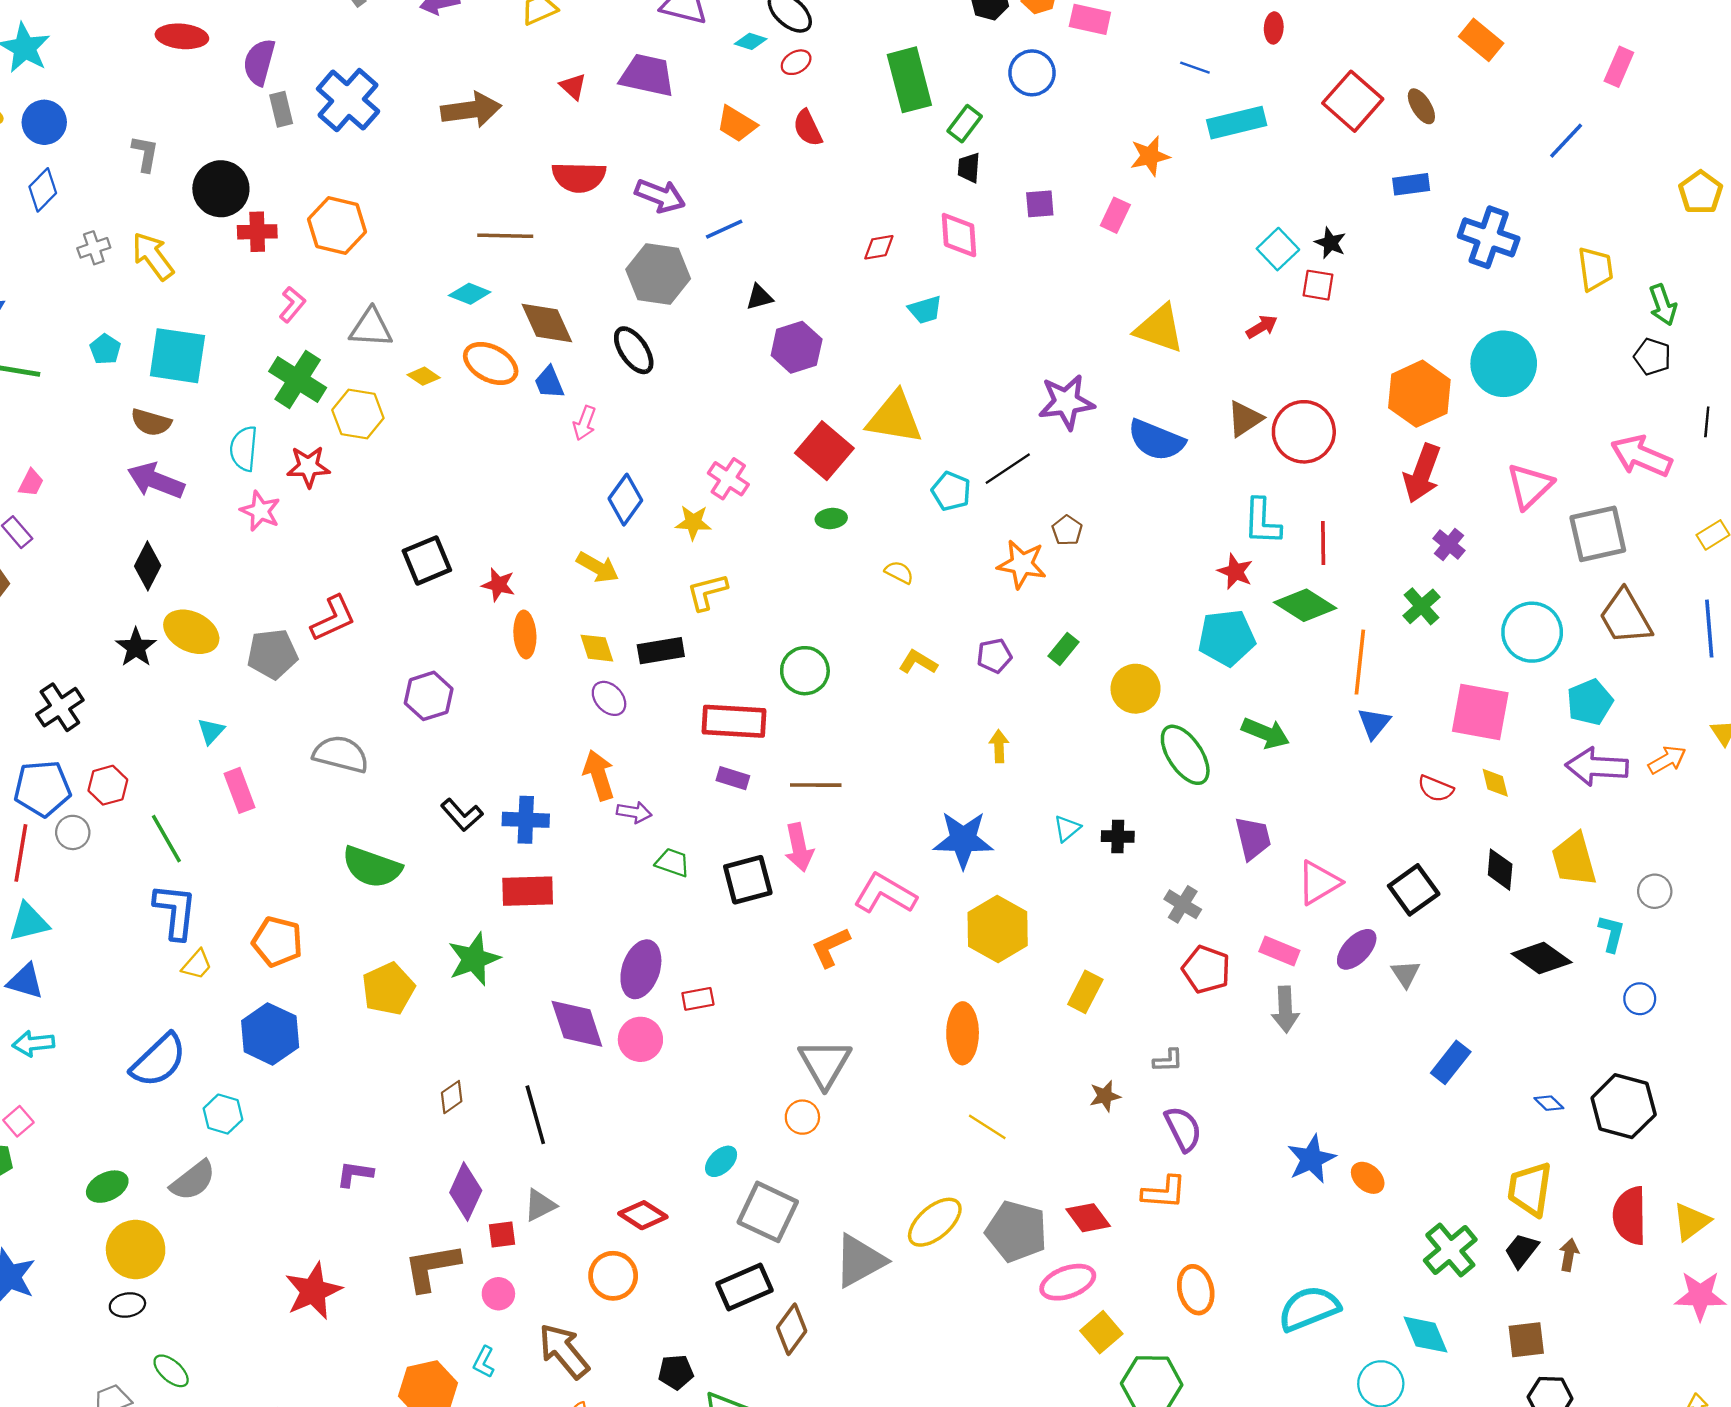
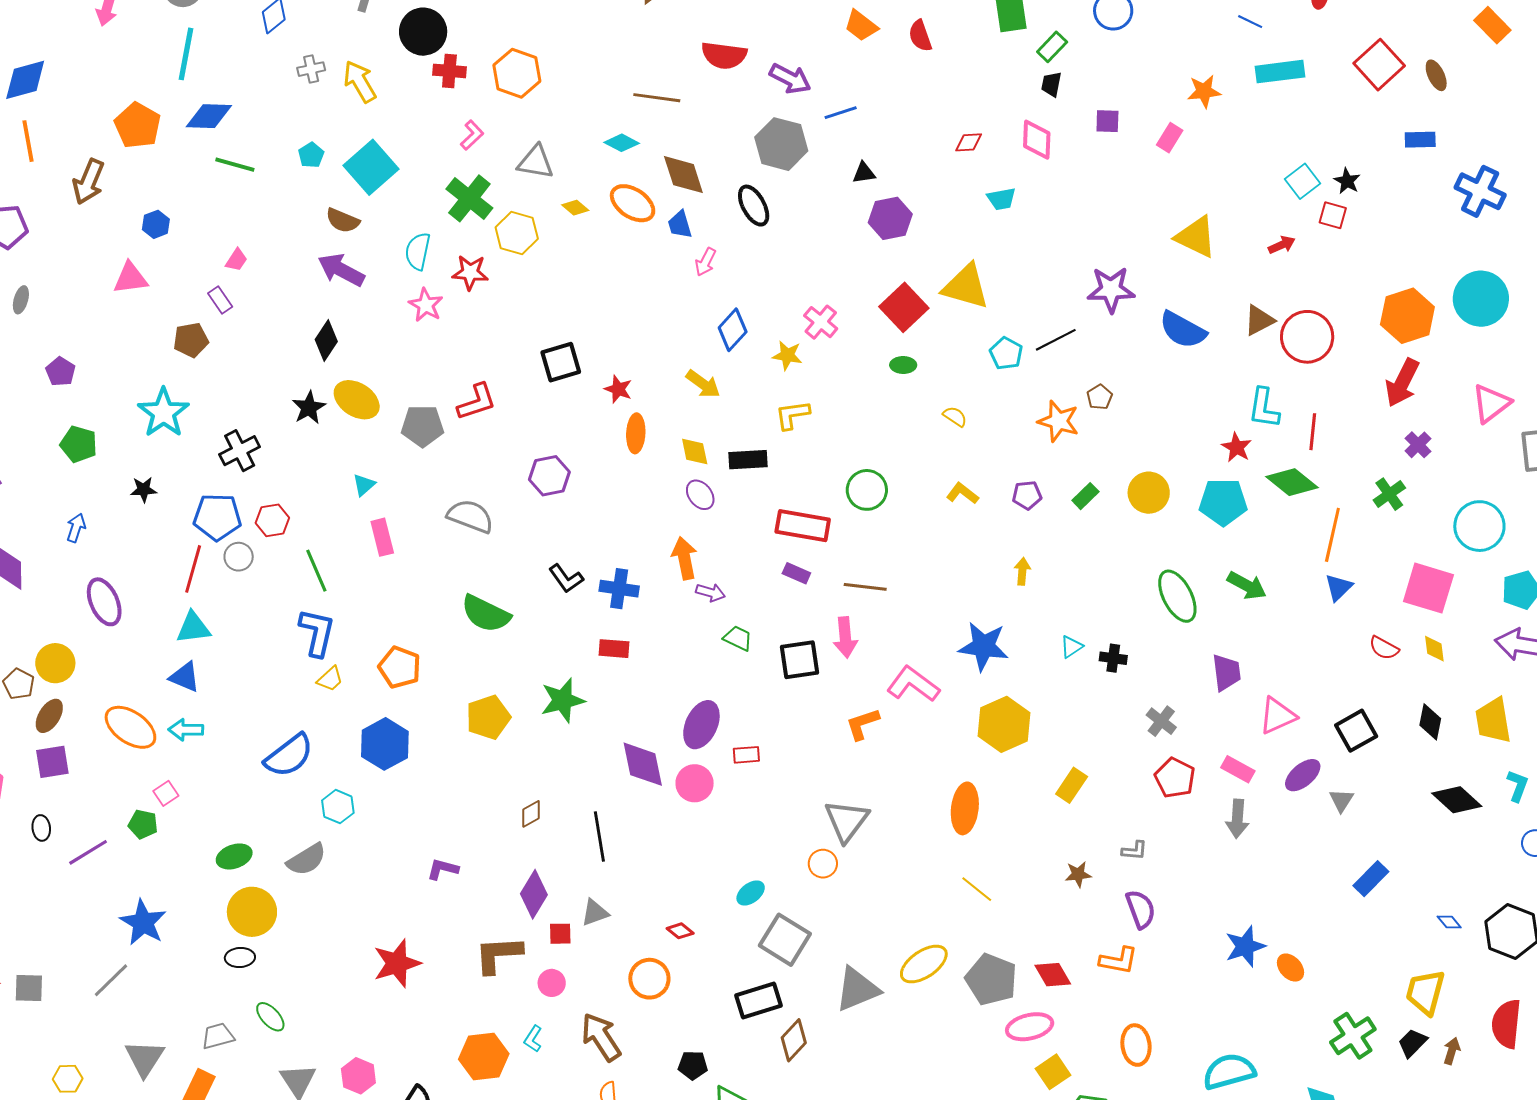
cyan square: (177, 356) -> (371, 167), turned 34
yellow circle: (1136, 689) -> (1149, 493), moved
red rectangle: (528, 891) -> (614, 649), size x0.7
red diamond: (643, 1215) -> (680, 931), size x0.7

